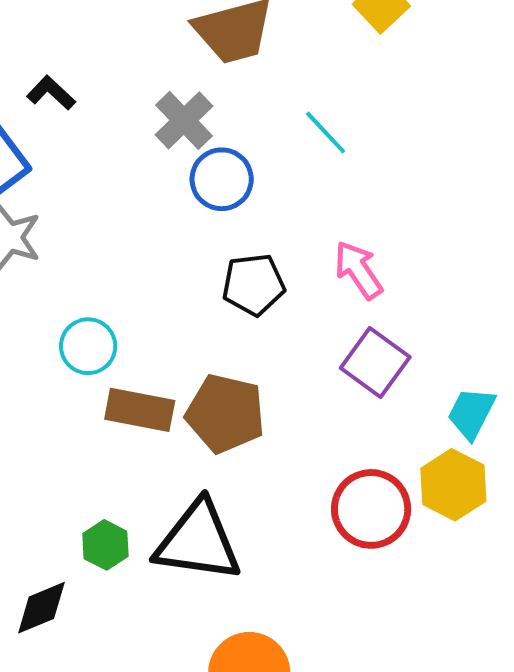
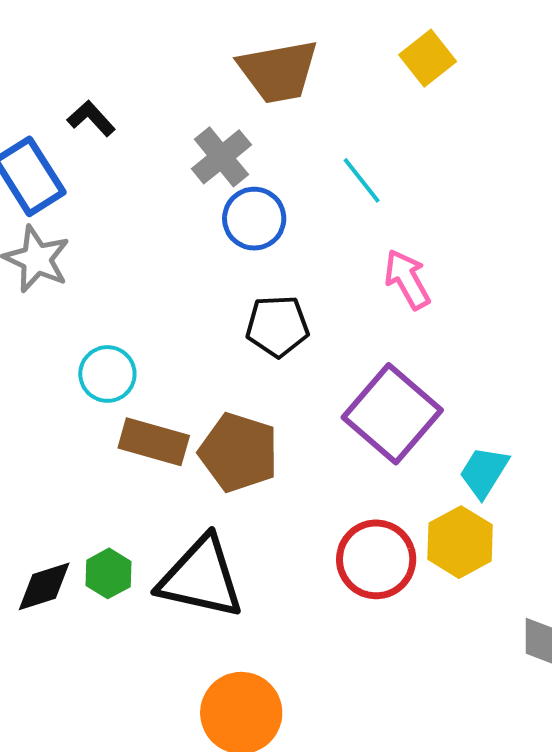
pink arrow: (359, 270) -> (407, 279), moved
purple square: (375, 362) -> (392, 414), size x1.4
black diamond: (41, 608) -> (44, 586), moved

